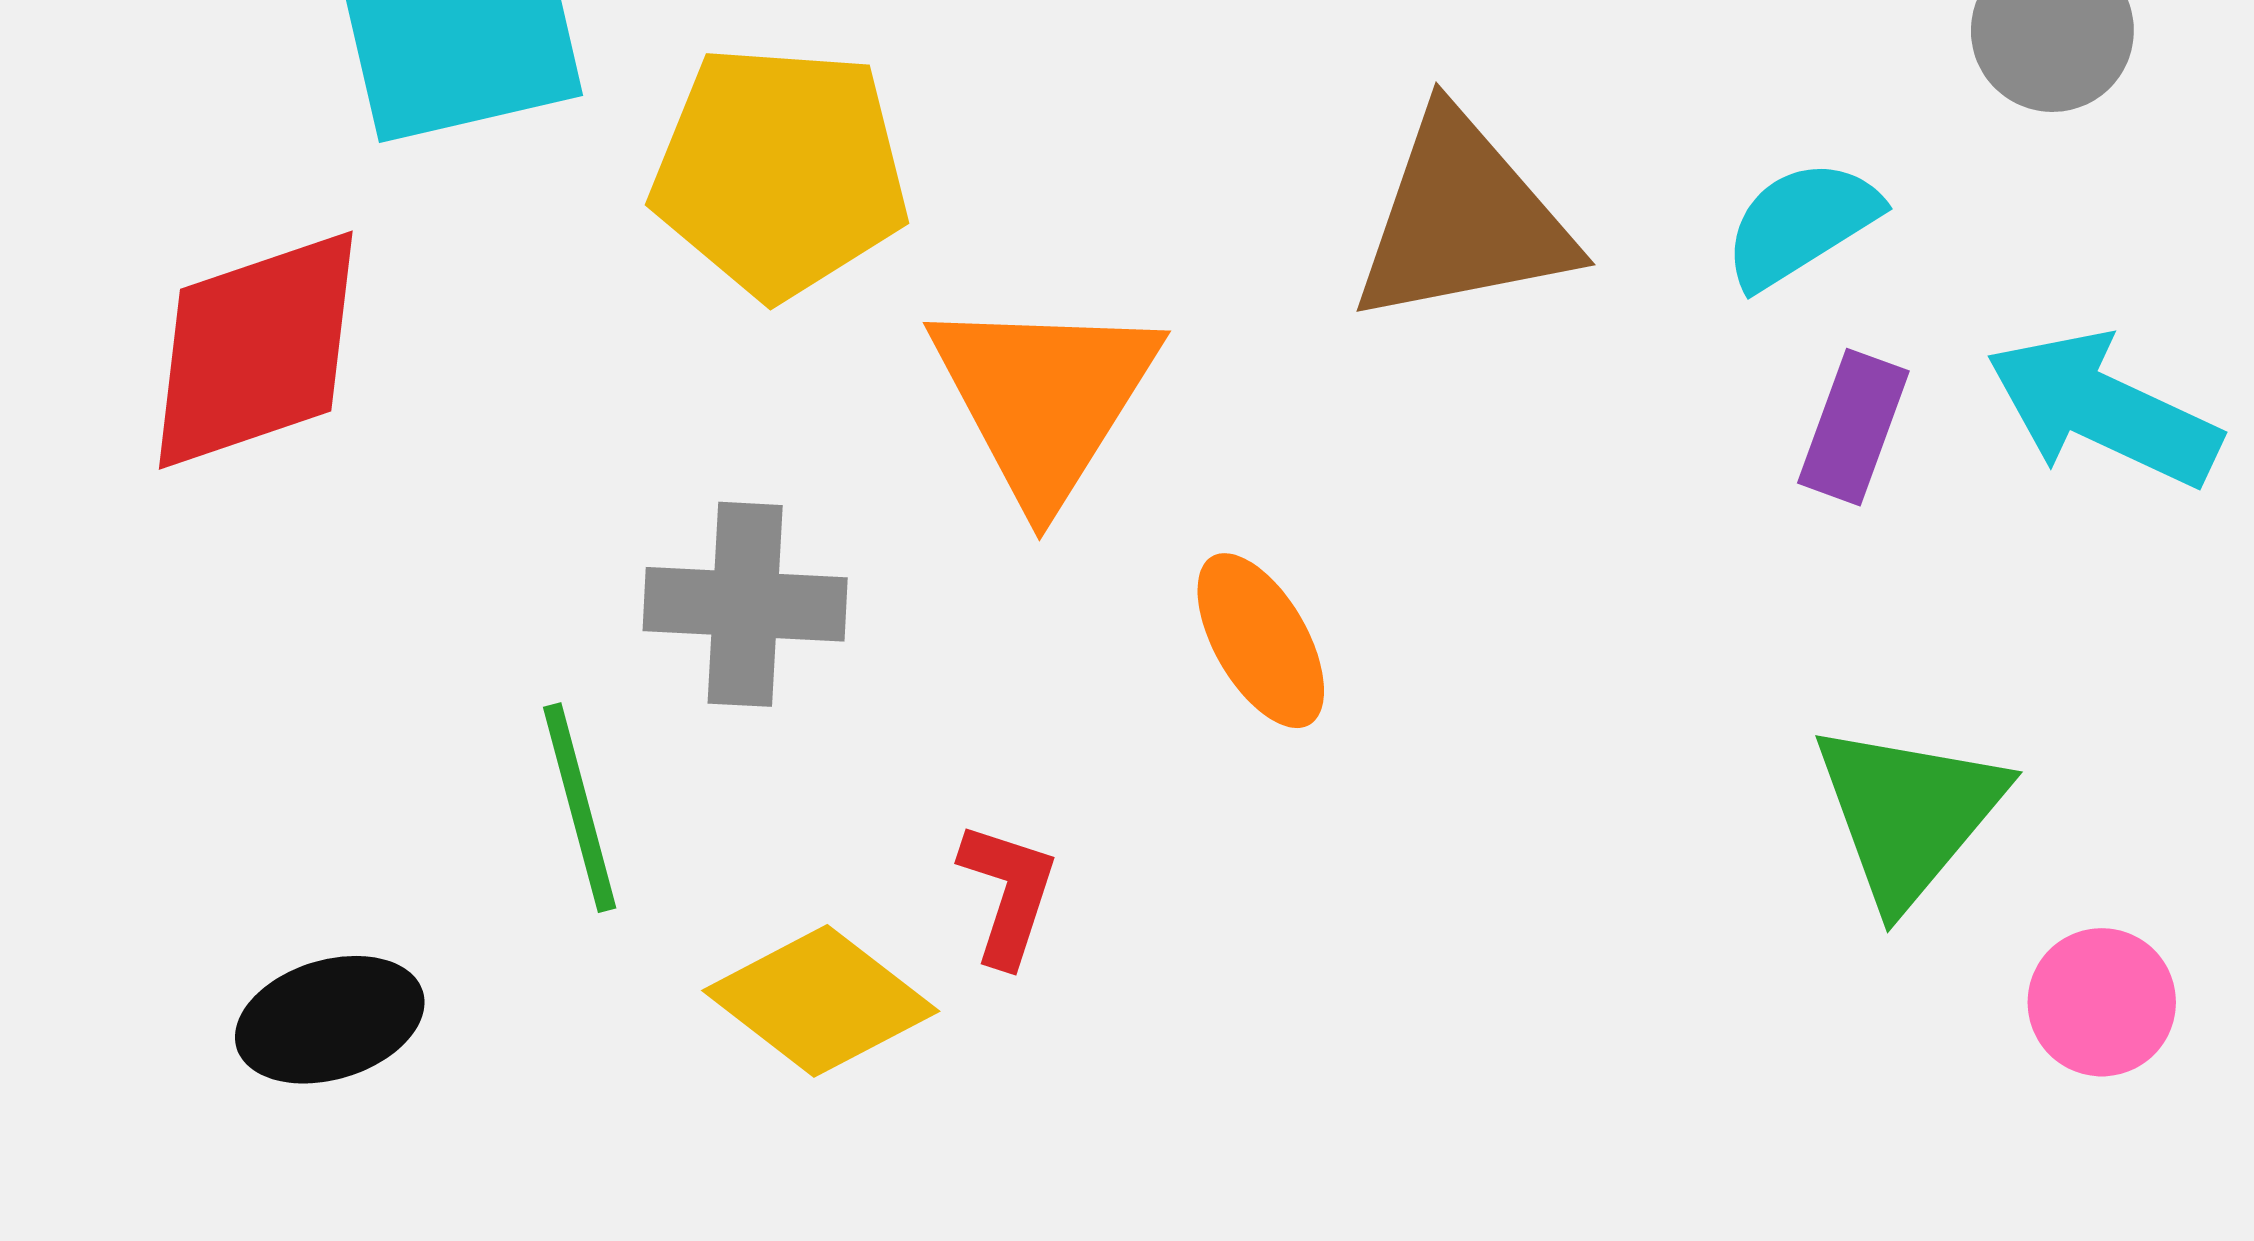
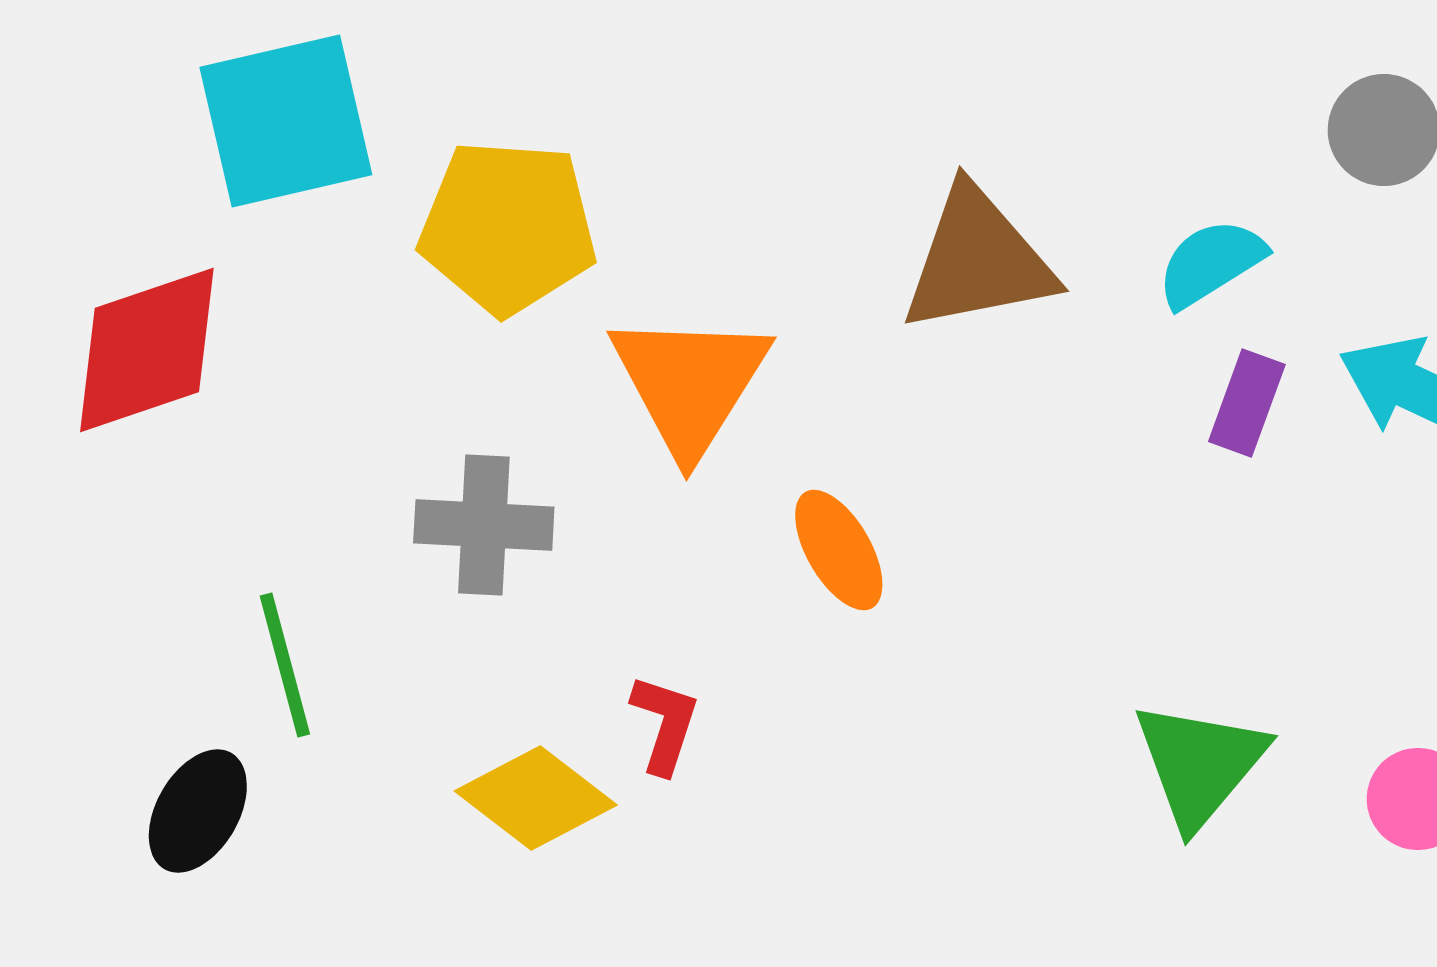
green line: (580, 808) -> (285, 665), moved
green triangle: (1909, 813) -> (1200, 764), moved
black ellipse: (330, 1020) -> (198, 811), turned -43

